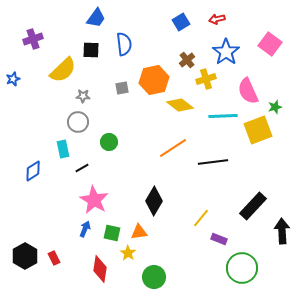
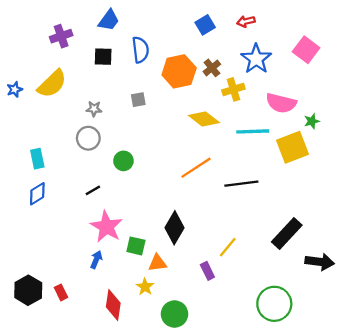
purple cross: (33, 39) -> (61, 36), moved
yellow semicircle: (63, 70) -> (52, 84), moved
orange hexagon: (154, 80) -> (179, 71), moved
pink semicircle: (248, 91) -> (281, 103), turned -52
cyan rectangle: (63, 149) -> (37, 159), moved
black arrow: (282, 231) -> (320, 262), turned 100
green square: (112, 233) -> (136, 246), moved
purple rectangle: (219, 239) -> (207, 271), moved, turned 42

